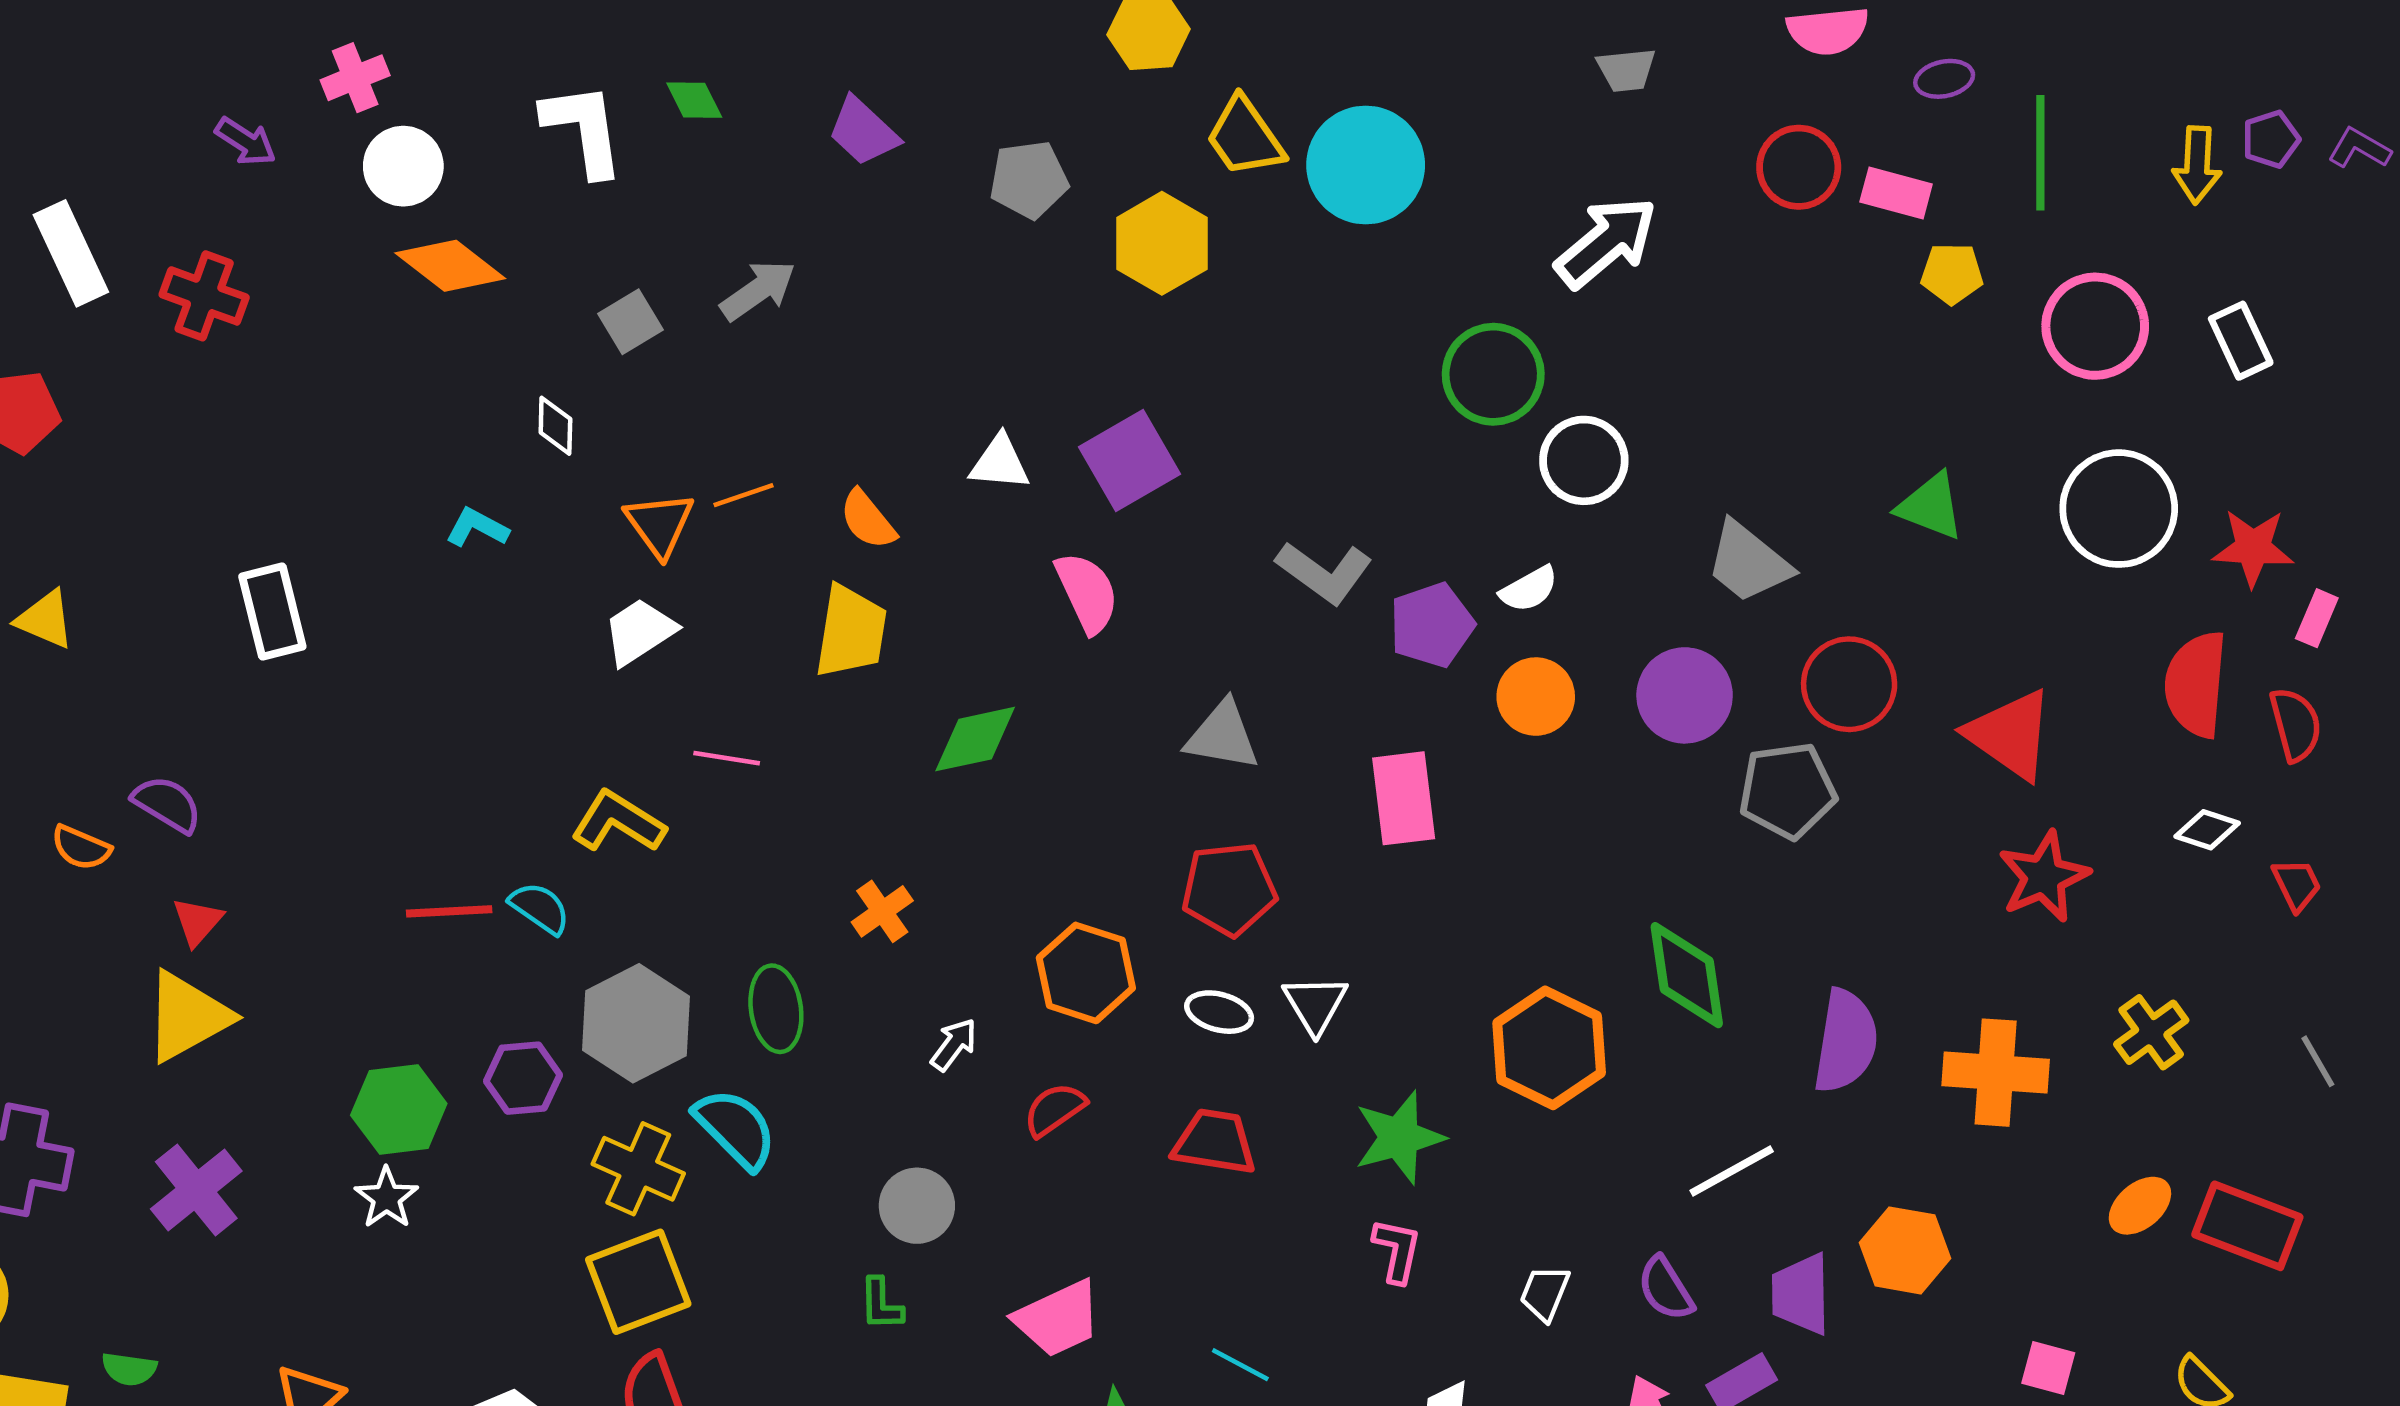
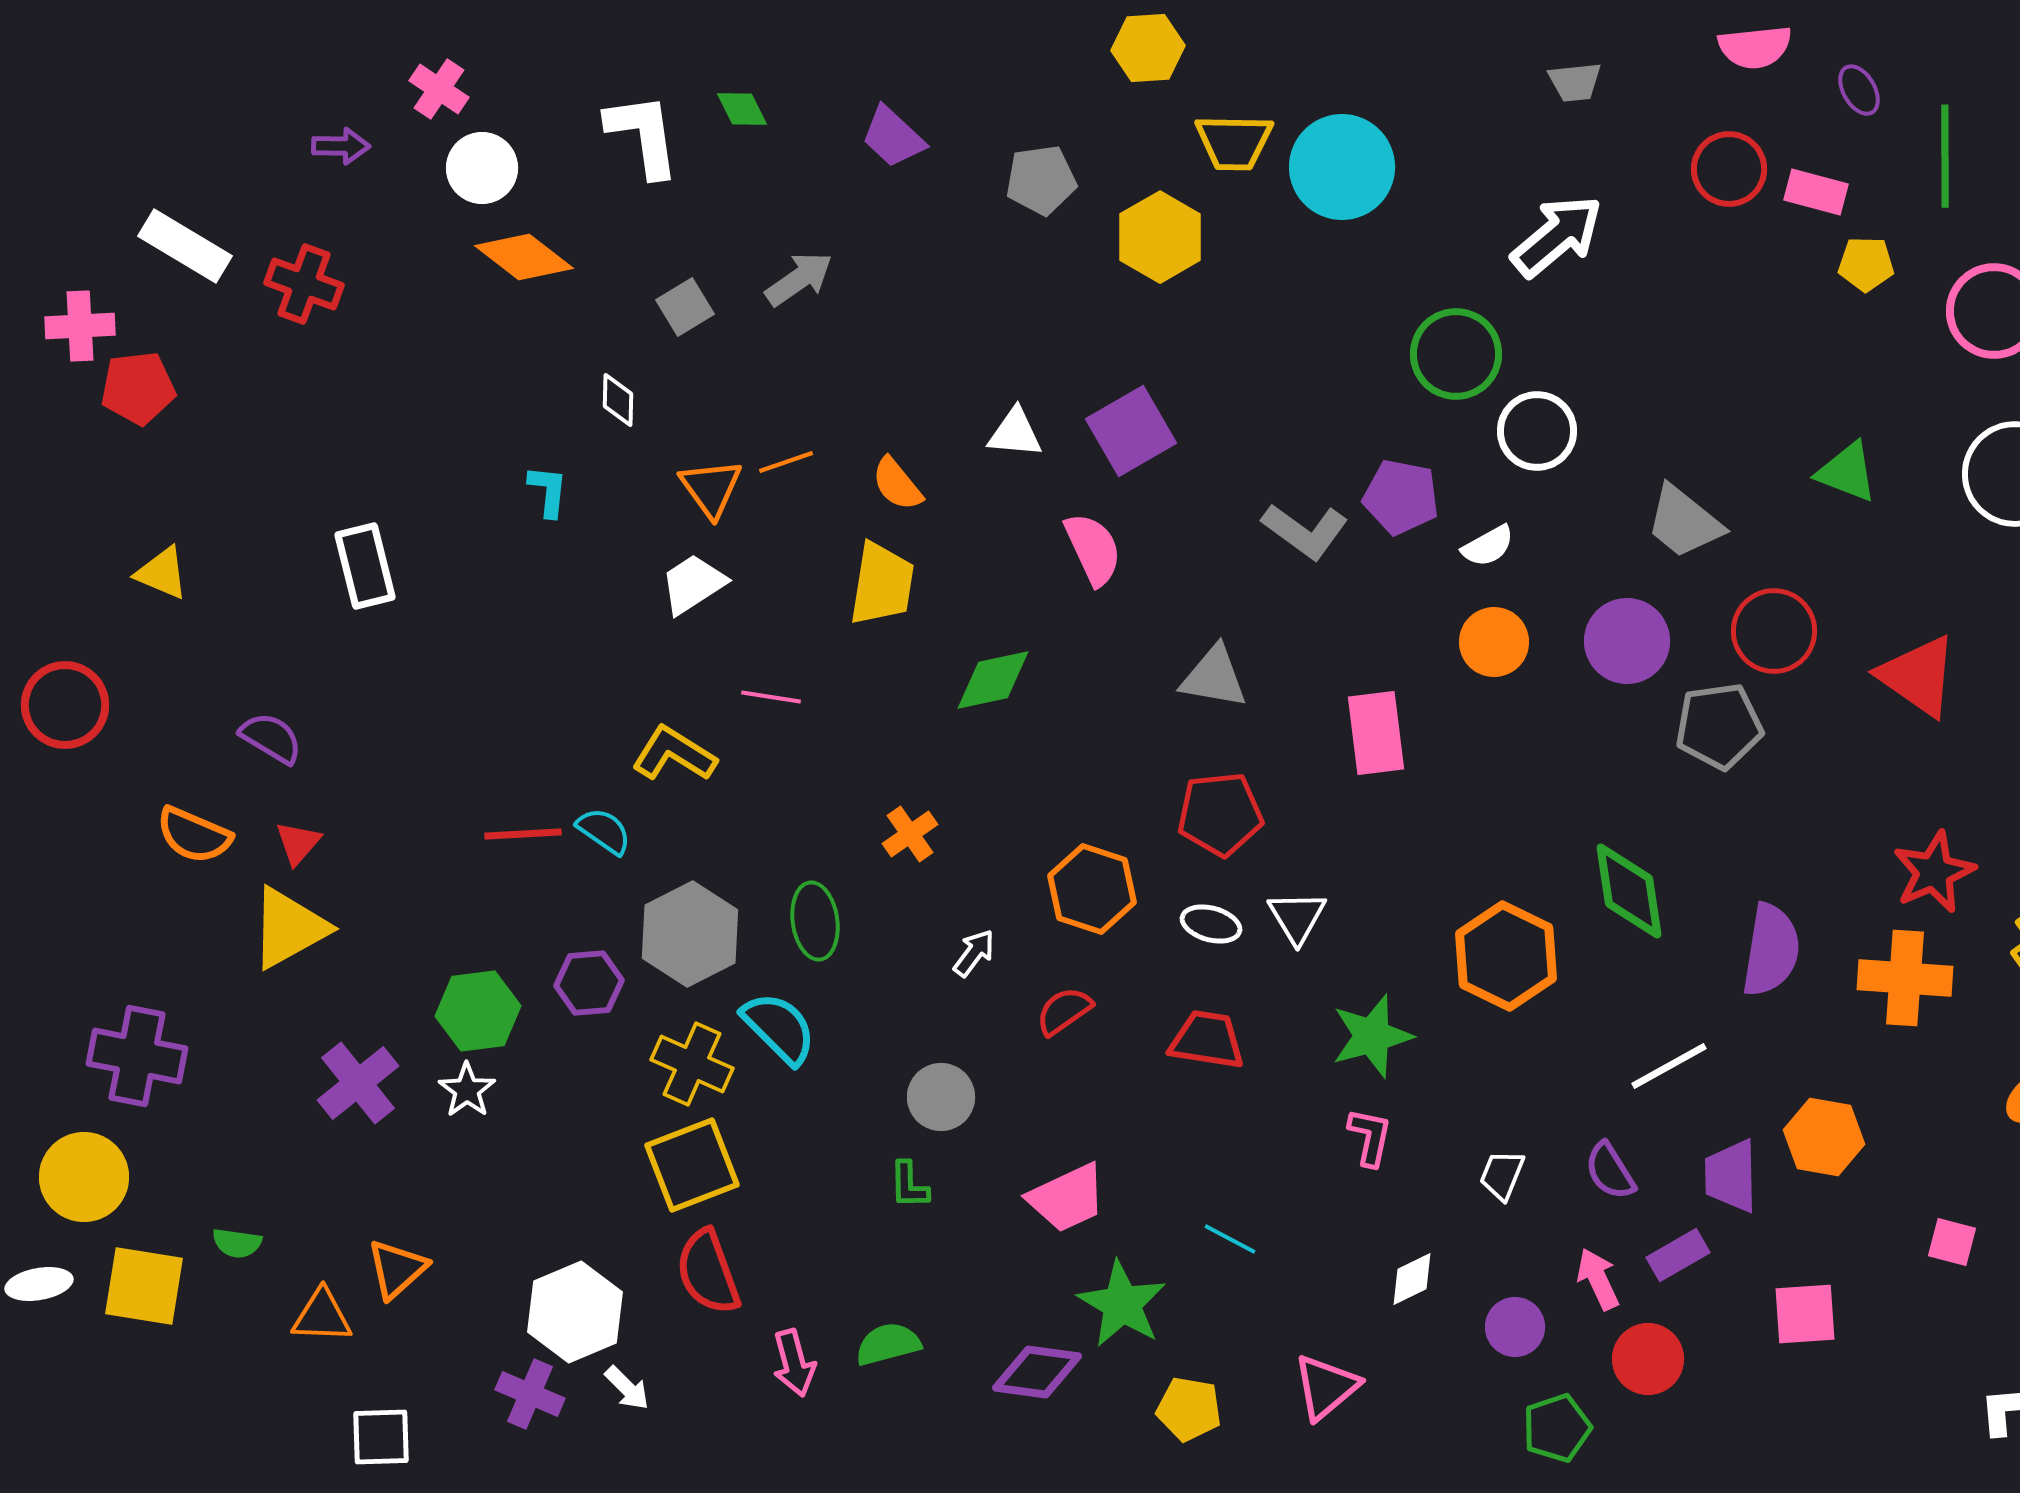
pink cross: (355, 78) -> (439, 89), turned -34
purple ellipse: (1944, 79) -> (1859, 90), turned 72
yellow trapezoid: (1245, 137) -> (1234, 142), turned -54
purple arrow: (246, 142) -> (341, 146), turned -32
white rectangle: (71, 253) -> (185, 246), turned -34
cyan L-shape: (477, 528) -> (548, 491), turned 68
purple pentagon: (1432, 625) -> (1401, 497), moved, turned 30
orange semicircle: (81, 848) -> (194, 835), moved, size x1.4
red star: (2044, 877) -> (1934, 872), moved
purple cross: (196, 1190) -> (358, 1083), moved

